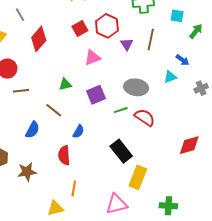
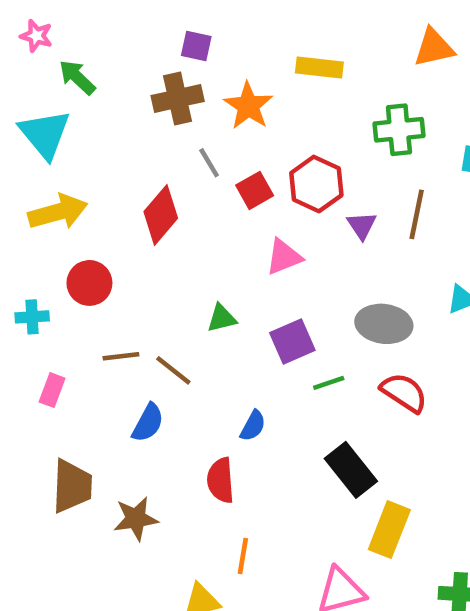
gray line: (20, 15) -> (209, 163), moved
brown line: (21, 91) -> (121, 356), moved
brown line: (54, 110) -> (173, 370), moved
green line: (121, 110) -> (329, 383), moved

